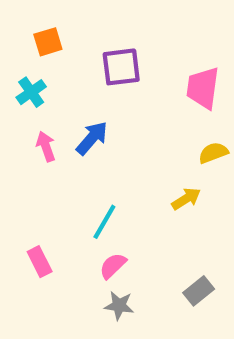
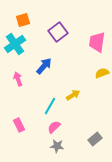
purple square: (121, 67) -> (58, 32), turned -30
cyan cross: (31, 92) -> (15, 44), size x1.5
pink arrow: (46, 146) -> (18, 79), moved
yellow arrow: (186, 199) -> (73, 95), moved

